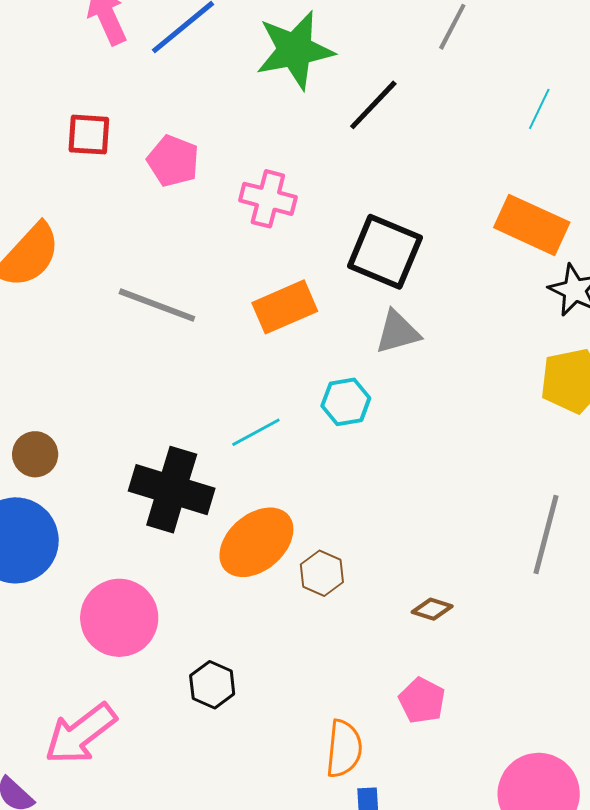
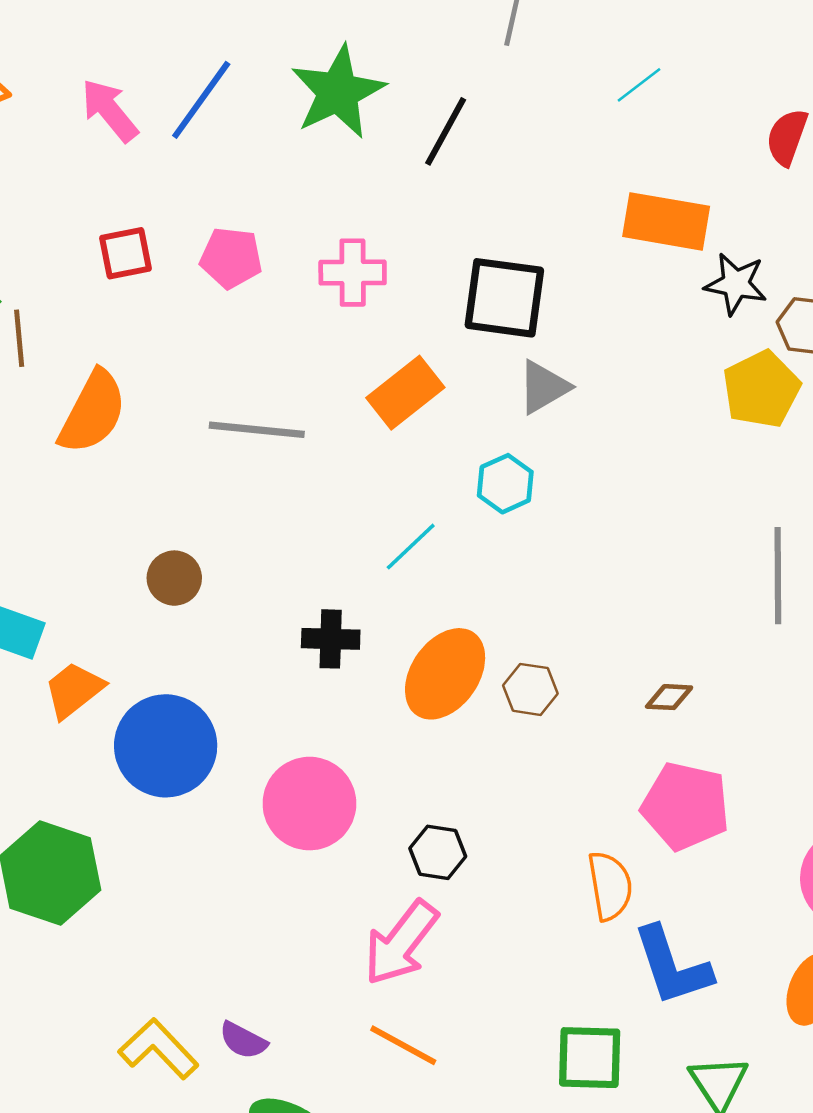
cyan line: (539, 109) -> (639, 85), turned 42
brown circle: (35, 454) -> (174, 578), moved
black cross: (172, 490) -> (331, 639), size x0.6
pink pentagon: (422, 701) -> (685, 806), size x1.6
pink arrow: (81, 734) -> (401, 943), moved

